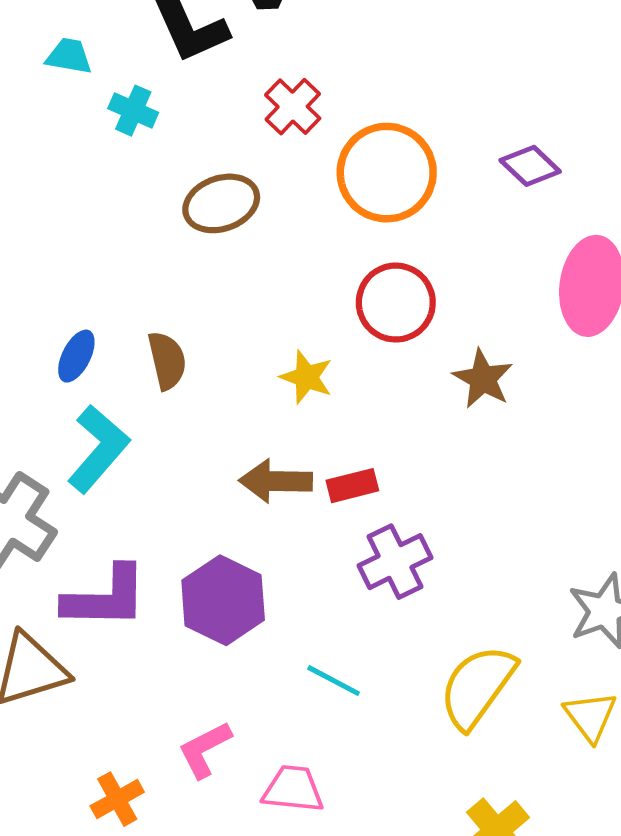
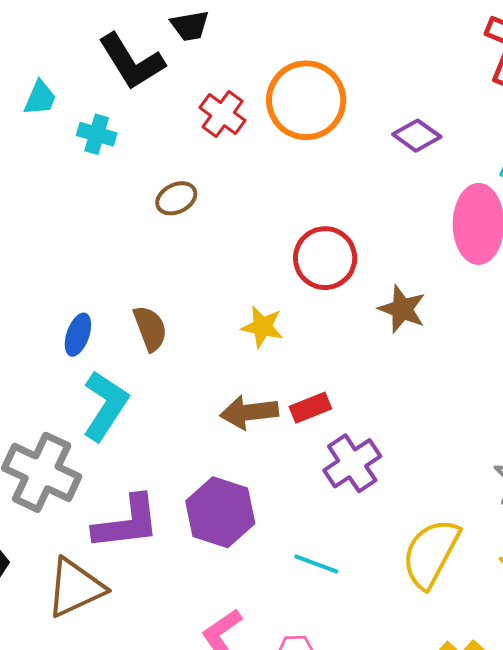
cyan trapezoid: (69, 56) -> (40, 98), turned 111
orange circle: (387, 173) -> (306, 100), moved
brown ellipse: (221, 203) -> (176, 198), size x0.7

